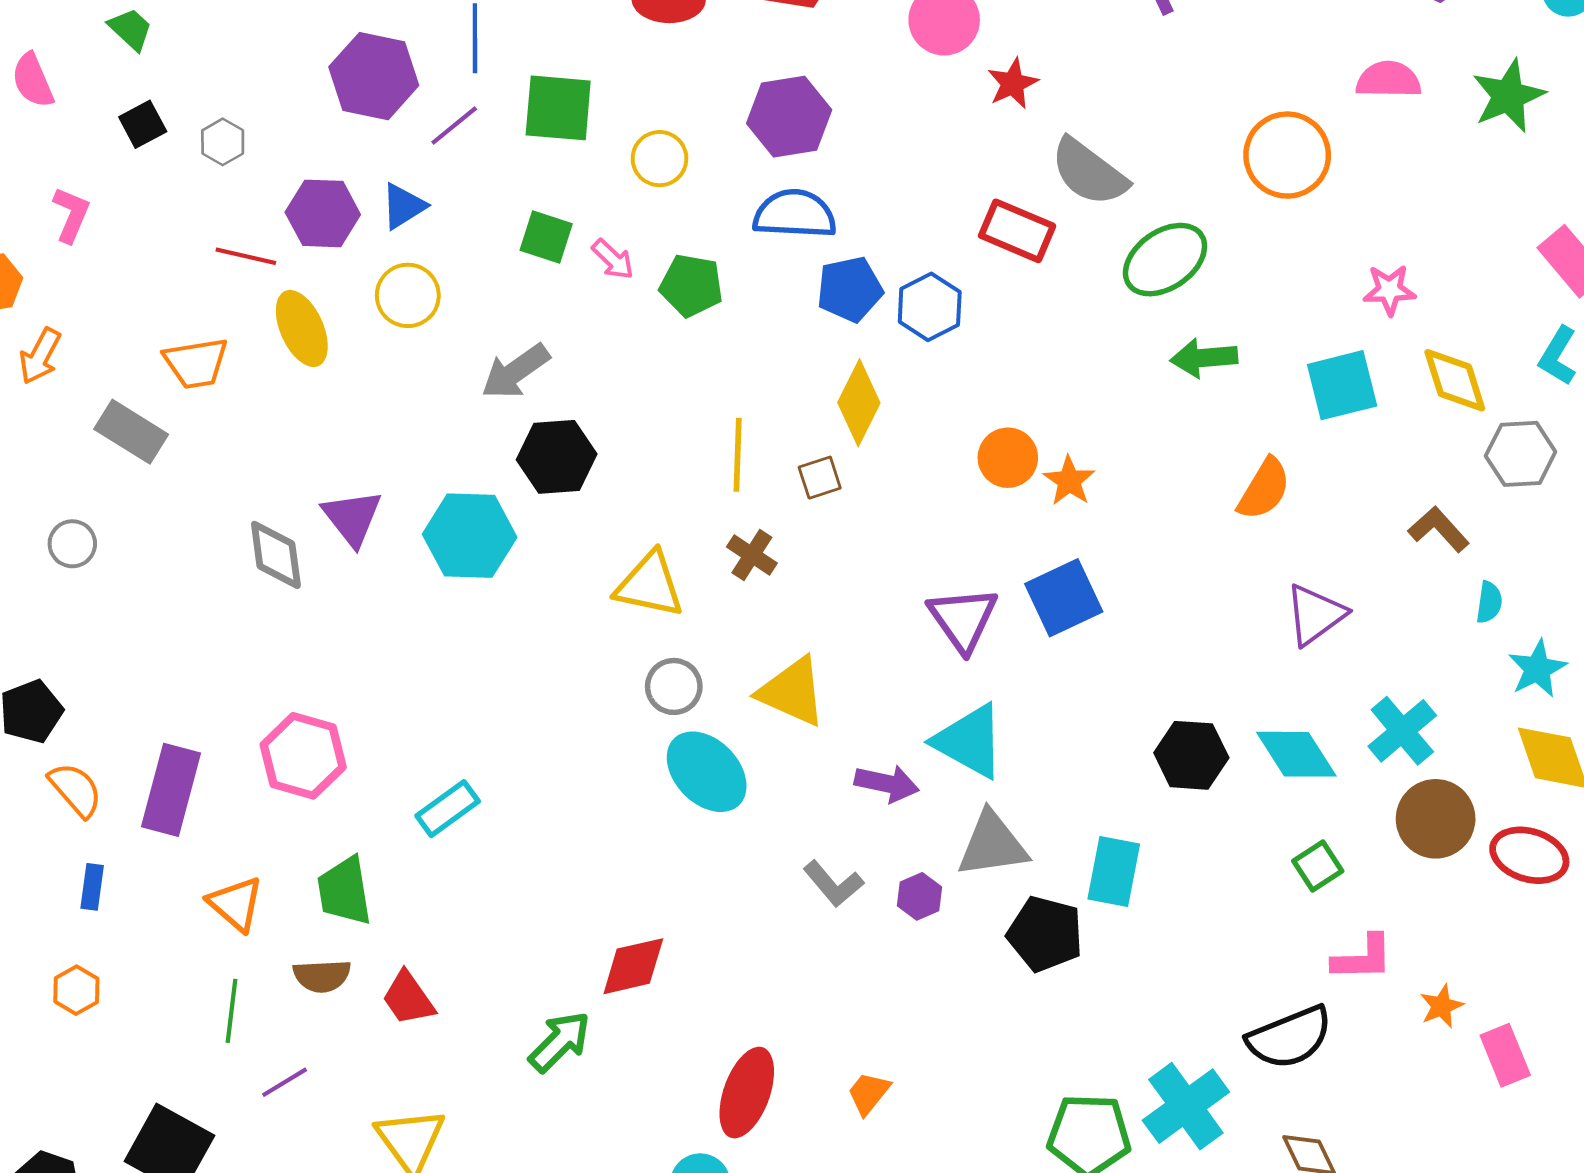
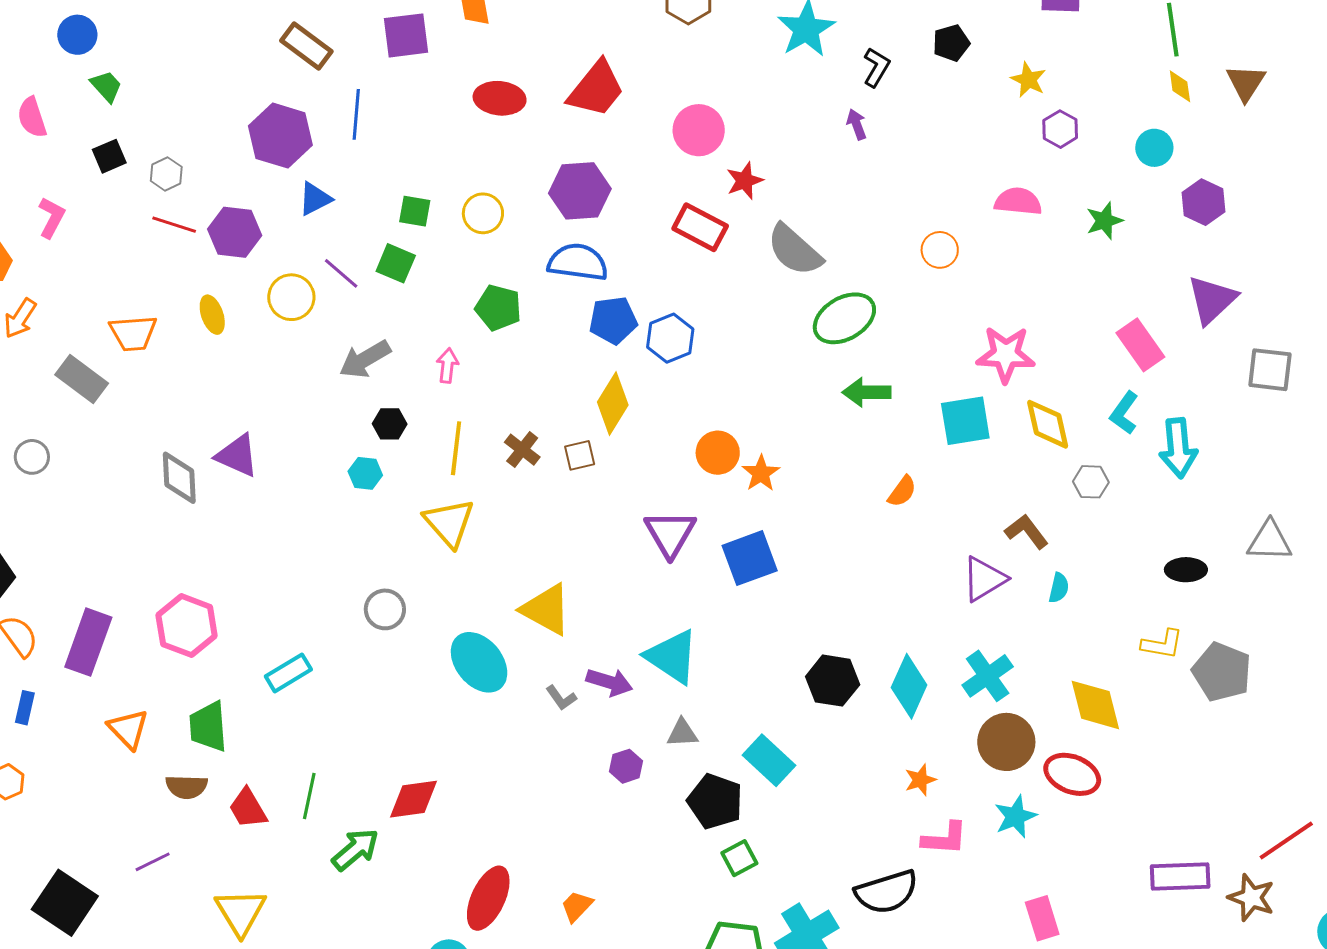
green star: (1508, 96) -> (1104, 221), size x0.7
green square: (558, 108) -> (415, 211), moved, size x0.6
purple line: (454, 126) -> (341, 273), moved, turned 75
orange circle: (1287, 155) -> (940, 250), size x0.6
blue triangle: (403, 206) -> (315, 199), moved
red rectangle: (1017, 231) -> (700, 227), moved
red line: (246, 256) -> (174, 225), moved
pink arrow: (613, 259) -> (447, 366), moved, turned -132
pink star: (1389, 290) -> (1006, 354), size x1.5
yellow ellipse: (302, 328) -> (212, 315), size x0.7
gray hexagon: (1521, 454) -> (1091, 482), size x0.7
yellow line: (738, 455) -> (456, 448), moved
black hexagon: (557, 457) -> (390, 424), size x0.6
orange semicircle: (1264, 489) -> (902, 491), size x0.7
purple triangle: (352, 518) -> (237, 455), turned -33
cyan hexagon: (470, 536) -> (365, 473), moved, size x0.5
brown cross: (752, 555) -> (522, 450), moved
yellow triangle: (650, 585) -> (449, 523), turned 32
purple triangle: (1315, 615) -> (984, 579), moved
purple triangle: (963, 619) -> (670, 533), moved
cyan star: (1537, 669) -> (1015, 817), moved
gray circle: (674, 686) -> (385, 609), moved
cyan diamond: (1296, 754) -> (909, 686), turned 52
gray triangle: (992, 845) -> (682, 733), size x0.6
green square: (1318, 866) -> (739, 858), moved
cyan rectangle: (1114, 872) -> (769, 760), turned -63
gray L-shape: (833, 884) -> (561, 698), moved, size x0.7
orange star: (1441, 1006) -> (920, 780), moved
green line: (232, 1011) -> (309, 796), moved

